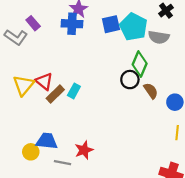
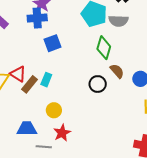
blue square: (111, 24) -> (53, 43), moved
black circle: (130, 80) -> (98, 84), moved
yellow circle: (31, 152) -> (54, 110), moved

